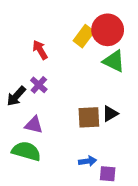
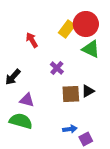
purple cross: (39, 85) -> (57, 68), moved
purple square: (108, 174) -> (86, 139), turned -32

